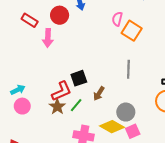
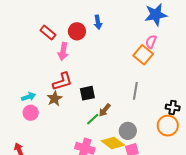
pink semicircle: (117, 19) -> (151, 42), moved
red L-shape: (62, 91) -> (62, 81), moved
green line: (76, 105) -> (93, 119), moved
brown star: (57, 107) -> (55, 99), moved

